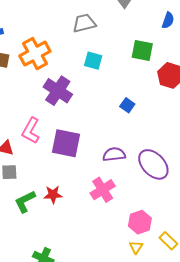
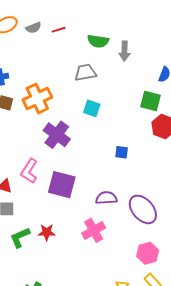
green square: (142, 50) -> (151, 101), moved
blue square: (127, 105) -> (122, 152), turned -32
pink hexagon: (140, 222) -> (148, 253), moved

